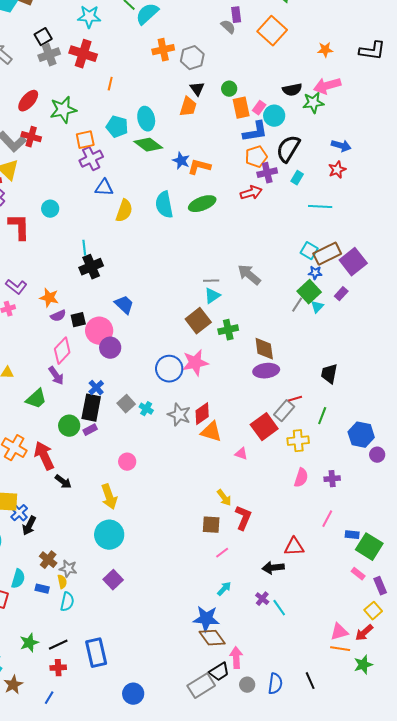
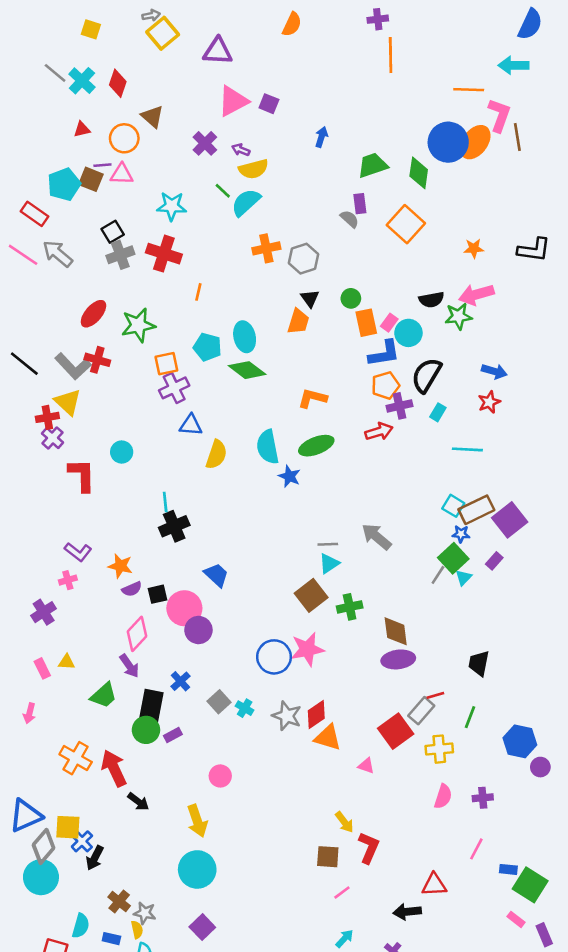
blue star: (181, 161) -> (289, 476), moved
black rectangle: (91, 408) -> (151, 707), moved

